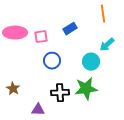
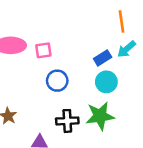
blue rectangle: (70, 29) -> (103, 58), moved
cyan arrow: (107, 45) -> (127, 49), moved

